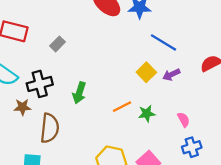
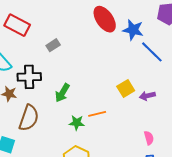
blue line: (164, 42) -> (152, 52), moved
green star: (147, 114) -> (77, 123), moved

